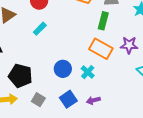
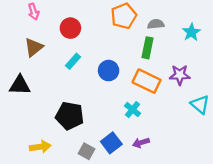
blue circle: (63, 69) -> (109, 71), moved
black pentagon: (20, 76) -> (70, 116), moved
gray square: (38, 100) -> (86, 151), moved

